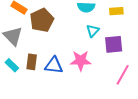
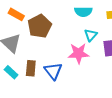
pink star: (81, 61) -> (79, 53), moved
blue triangle: (54, 65) -> (53, 71), turned 48

